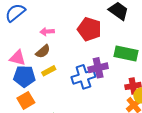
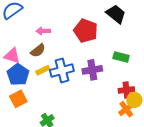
green rectangle: (126, 53) -> (121, 57), size x0.7
blue pentagon: (24, 76) -> (18, 75), turned 30
blue cross: (83, 77) -> (62, 70), moved

